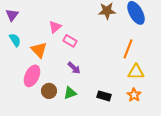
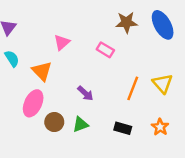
pink rectangle: (70, 41) -> (105, 50), moved
orange line: (128, 49) -> (133, 88), moved
yellow triangle: (136, 72) -> (163, 83), moved, turned 48

